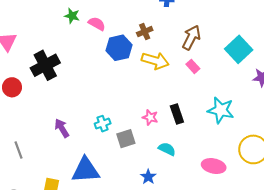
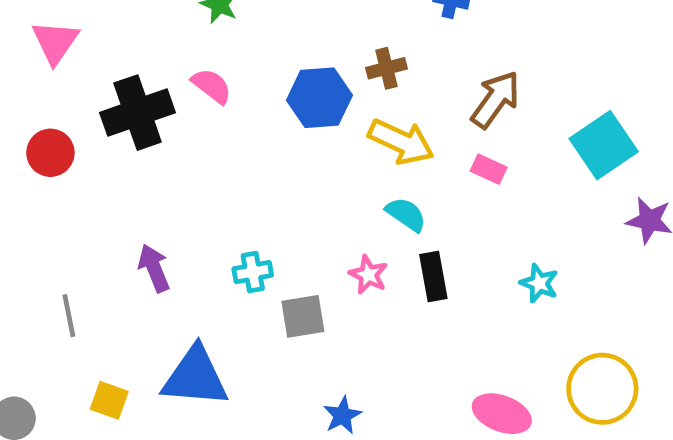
pink semicircle: (97, 24) -> (212, 86), moved
pink rectangle: (193, 66) -> (489, 169), turned -32
cyan star: (221, 110) -> (539, 283), size x0.6
cyan semicircle: (167, 149) -> (406, 214), moved
gray line: (18, 150) -> (69, 316), moved

